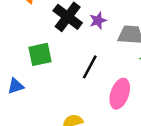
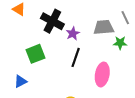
purple star: (98, 21) -> (73, 33), moved

